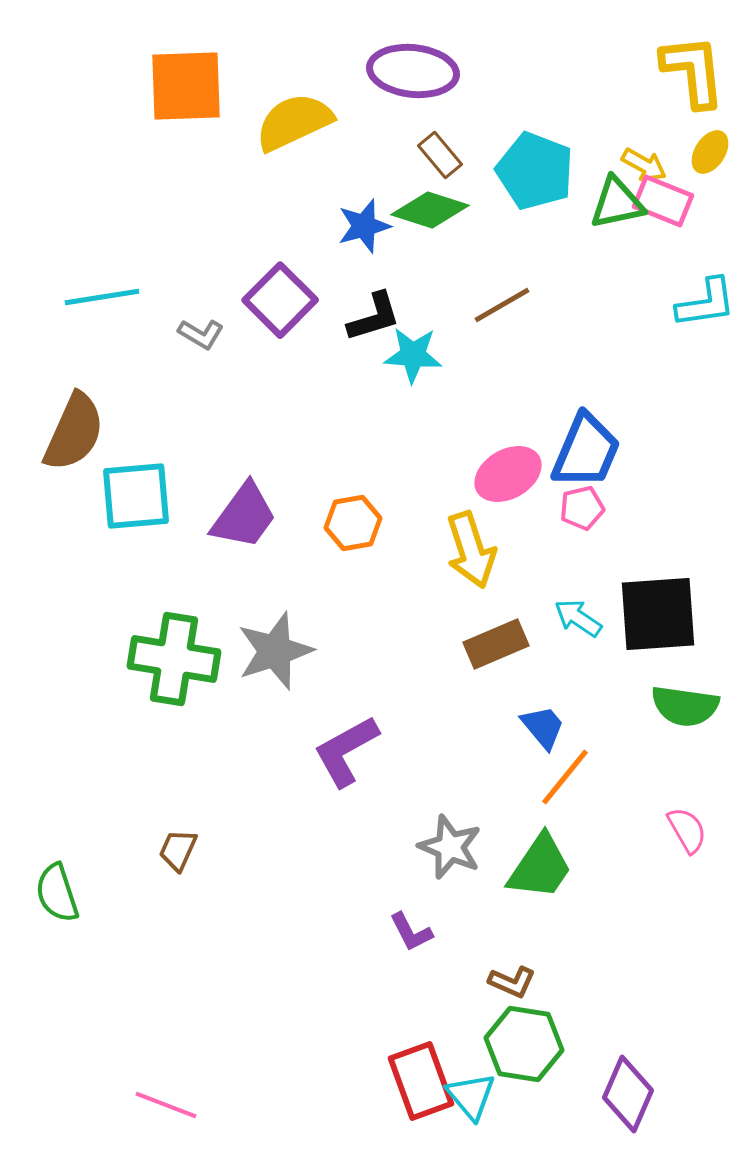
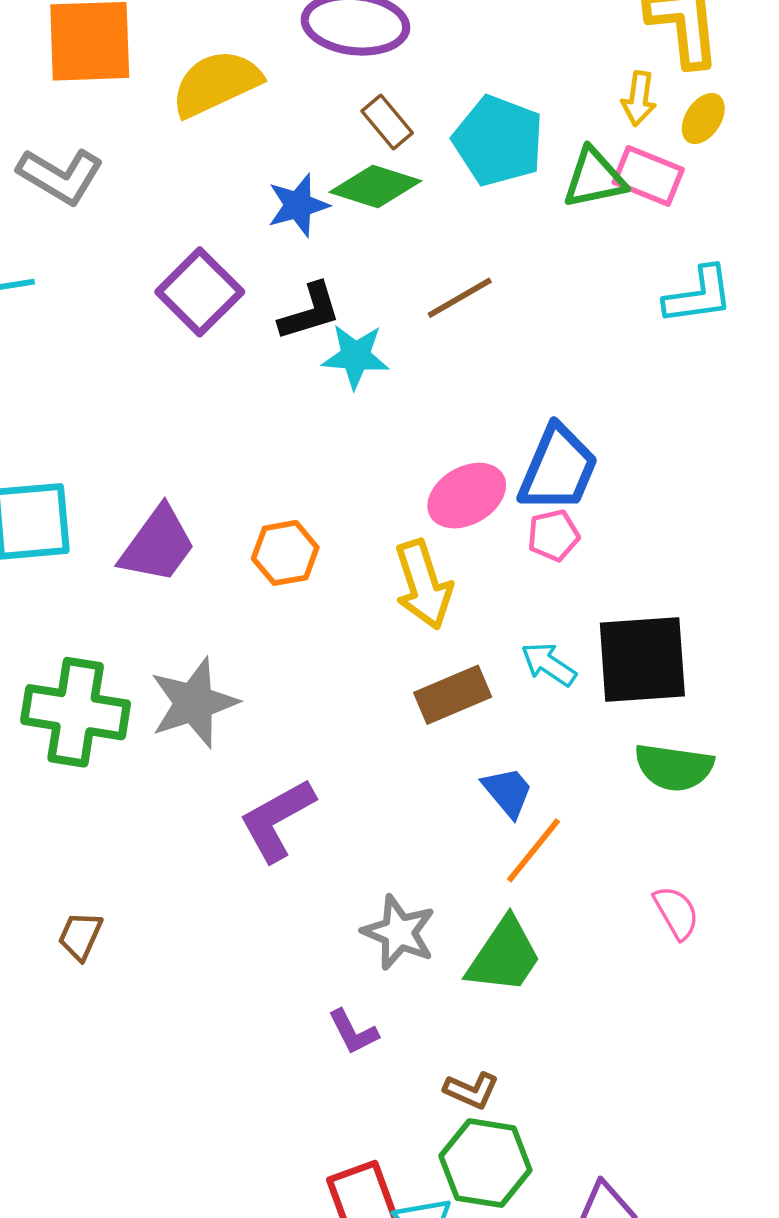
yellow arrow: (644, 165) -> (639, 99), moved, turned 69
gray L-shape: (201, 334) -> (60, 176), moved, size x1.6

